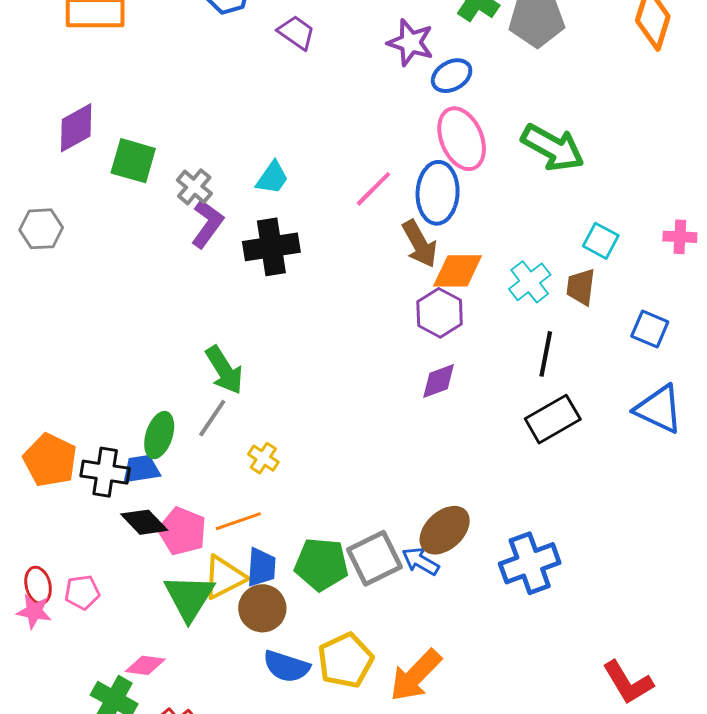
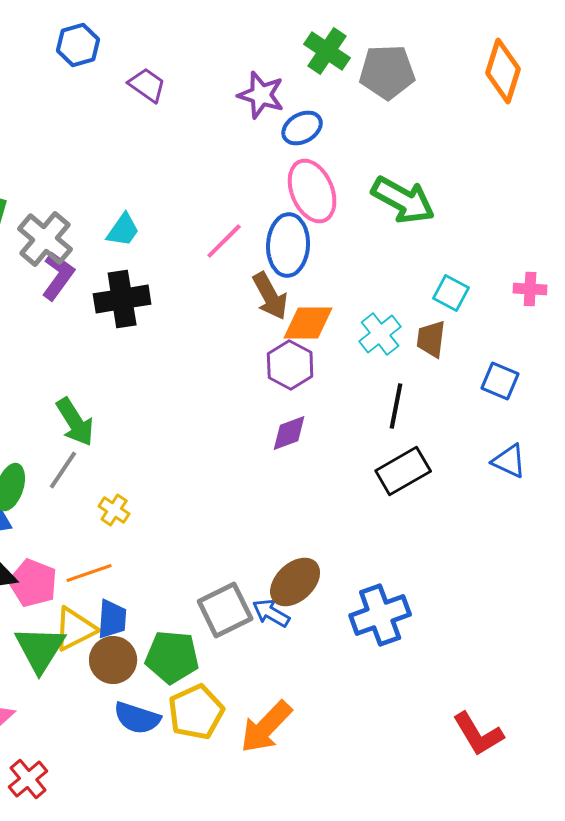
gray cross: (194, 187) -> (45, 239), size x1.5
blue triangle: (659, 409) -> (509, 461), size x0.7
green pentagon: (321, 564) -> (172, 657), moved

